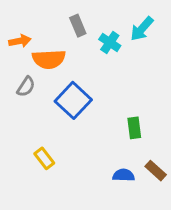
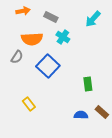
gray rectangle: (78, 26) -> (51, 17), turned -40
orange arrow: (20, 41) -> (23, 11), moved
cyan cross: (110, 42) -> (63, 37), moved

